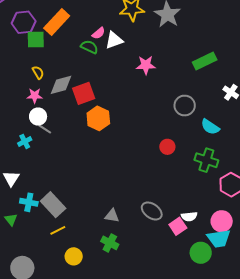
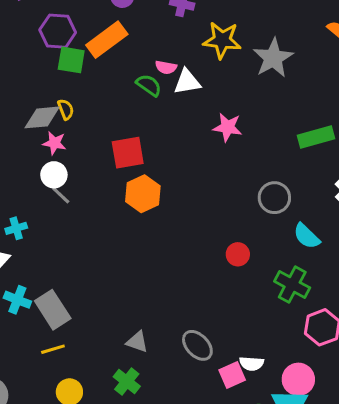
pink semicircle: (99, 33) -> (166, 67), turned 40
gray diamond: (61, 85) -> (42, 117), moved
cyan cross: (25, 141) -> (16, 228), moved

